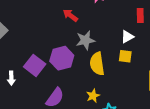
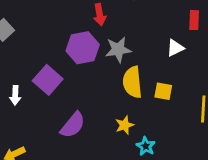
red arrow: (70, 15) -> (100, 15), turned -140
yellow square: (125, 56) -> (163, 91), moved
purple hexagon: (62, 58) -> (83, 48), moved

